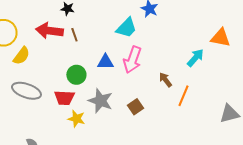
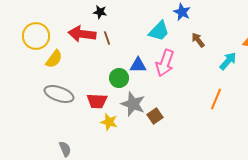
green circle: (76, 75) -> (119, 78), moved
brown arrow: (165, 80) -> (198, 40), moved
brown square: (135, 107) -> (155, 116), moved

